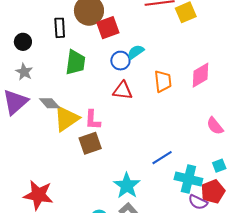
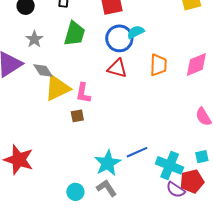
blue circle: (120, 61) -> (119, 38), size x1.4
gray star: (24, 72) -> (34, 39), moved
brown square: (90, 143) -> (77, 116), size x0.6
blue line: (162, 158) -> (137, 152), moved

